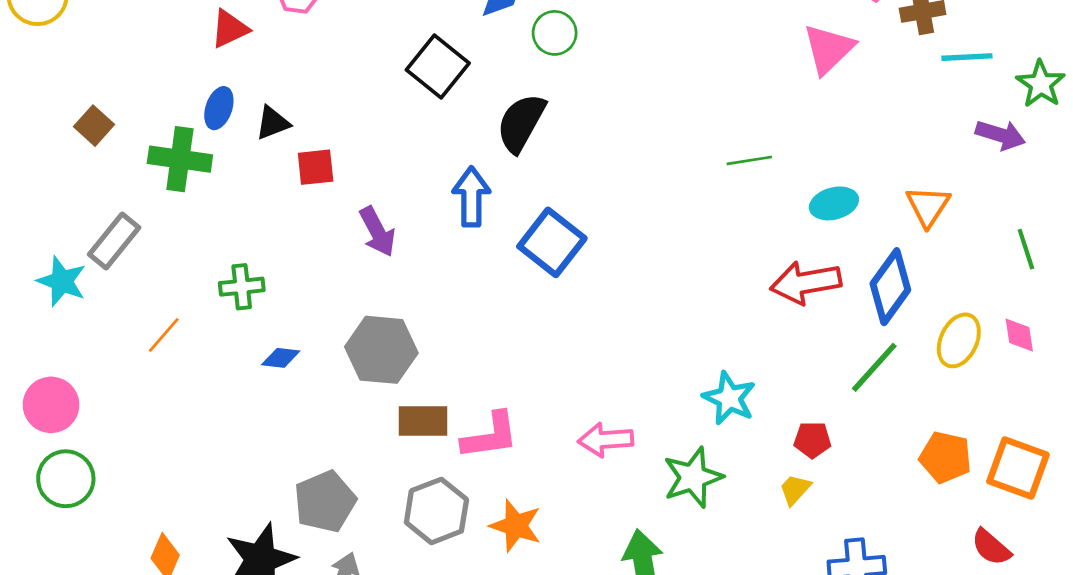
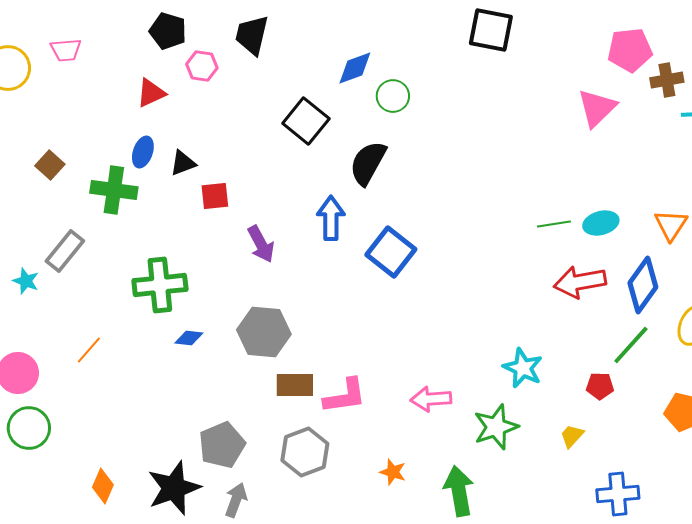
green line: (749, 160) -> (554, 224), moved
cyan star: (62, 281) -> (26, 281), size x0.7
green cross: (242, 287) -> (160, 285), size x1.6
orange line: (164, 335) -> (89, 350), moved
red pentagon: (812, 440) -> (600, 386), moved
orange star: (516, 526) -> (393, 472), moved, size x0.7

